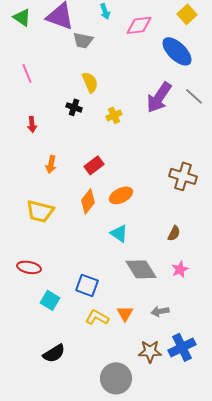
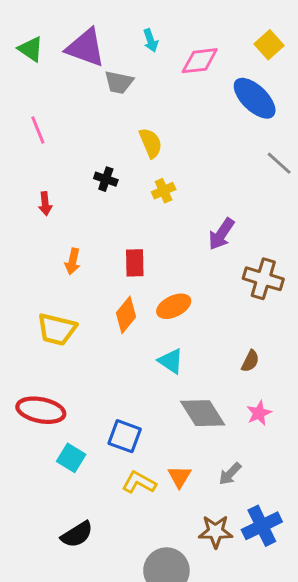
yellow semicircle: (90, 82) -> (151, 143), moved
purple arrow: (159, 97) -> (221, 234), moved, size x0.7
red rectangle: (94, 165) -> (135, 263), turned -54
red ellipse: (29, 267) -> (41, 410), size x1.4
gray arrow: (160, 311) -> (230, 474), turned -36

